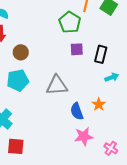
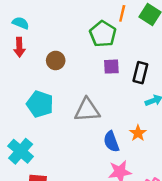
brown circle: (21, 52) -> (56, 60), moved
cyan pentagon: (18, 80) -> (40, 104), turned 30

